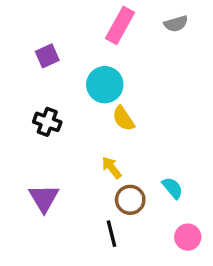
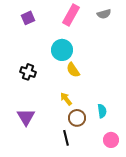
purple square: (47, 56) -> (28, 18), moved
cyan semicircle: (173, 188) -> (102, 111), turned 32

